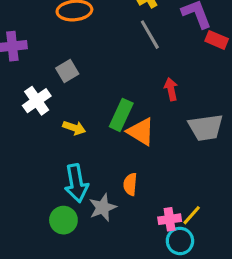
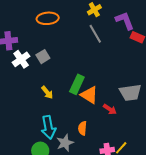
red arrow: (171, 89) -> (110, 109), moved, turned 136
white cross: (37, 101) -> (21, 59), moved
yellow arrow: (74, 128) -> (47, 92), turned 32

